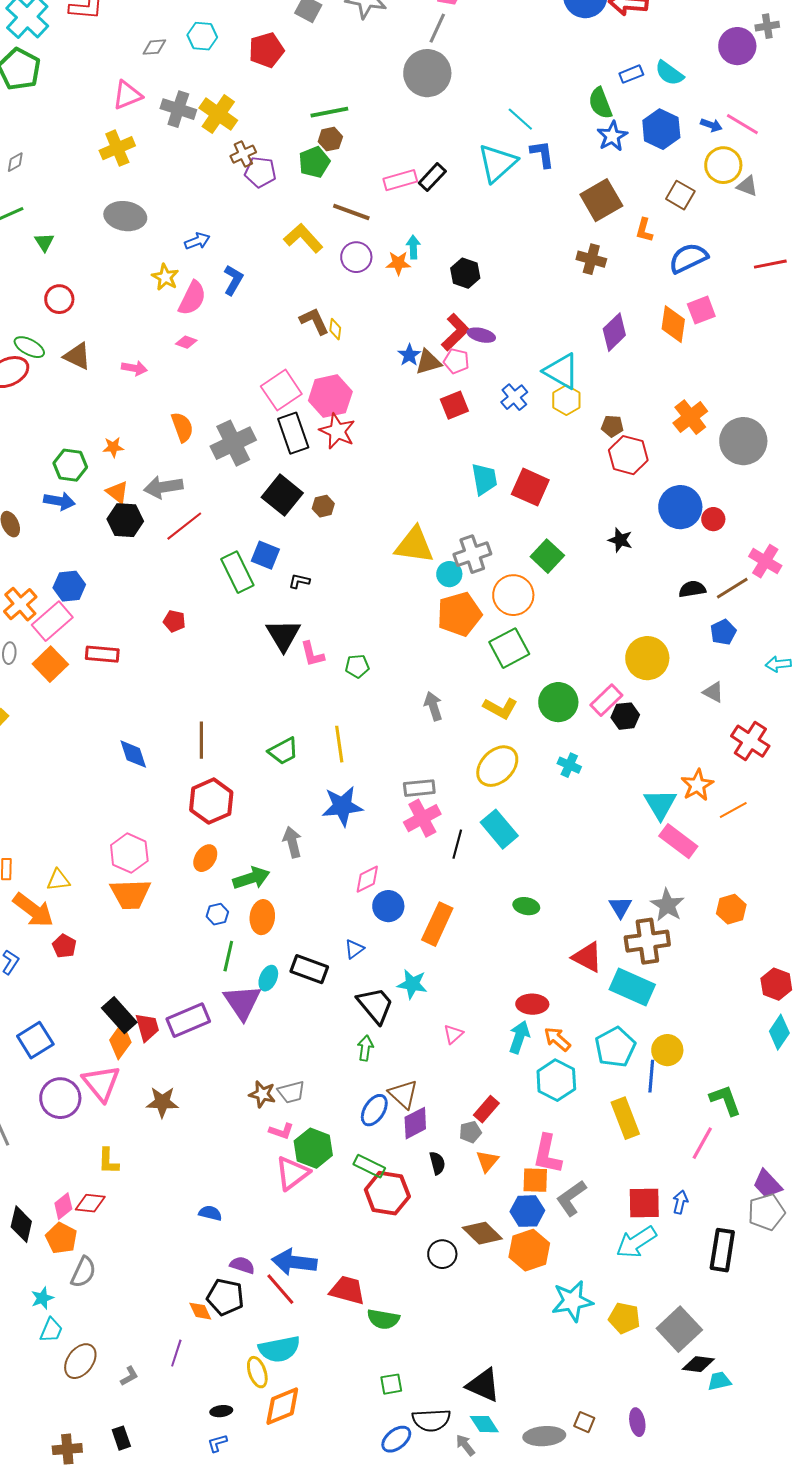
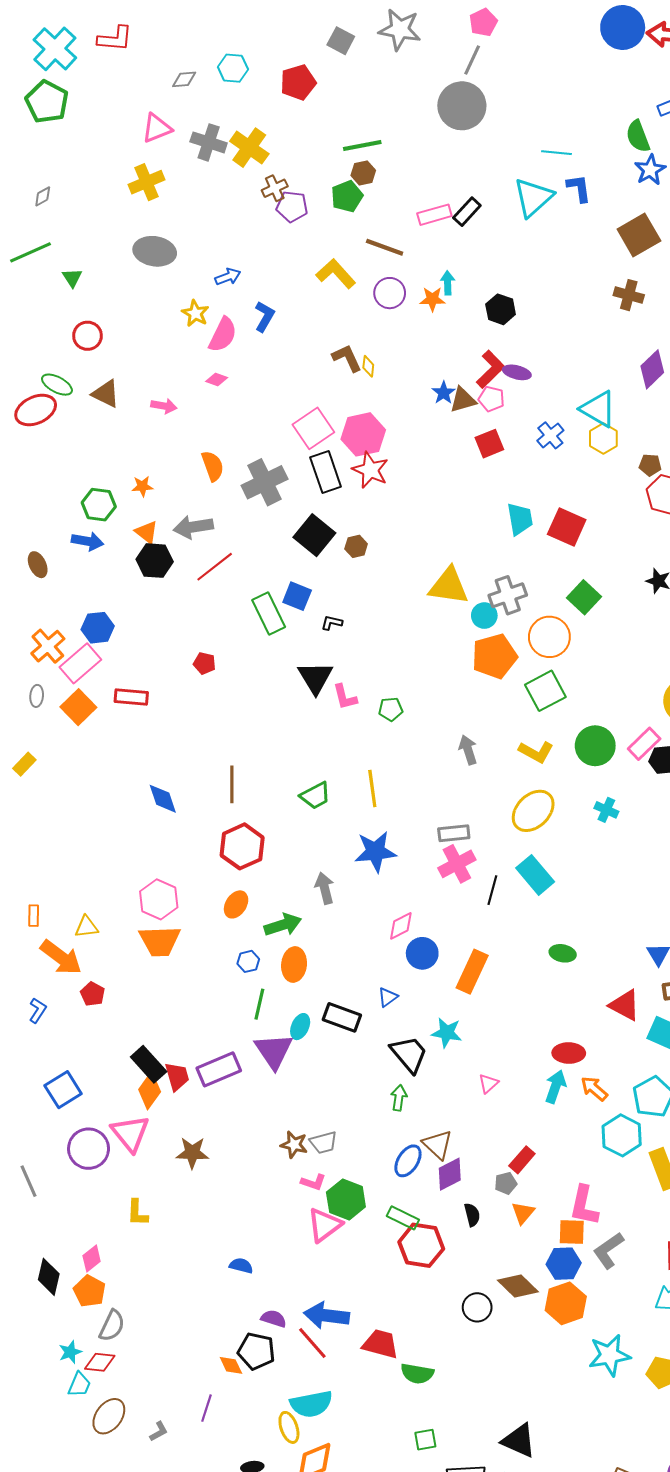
cyan line: (520, 119) -> (557, 153), turned -36
cyan hexagon: (556, 1080) -> (622, 1135), moved
red diamond: (90, 1203) -> (100, 1362), moved

